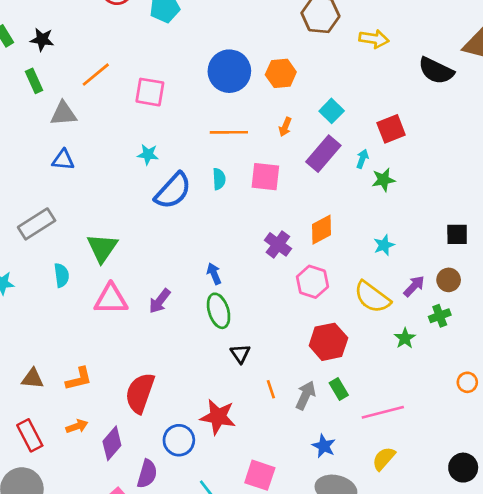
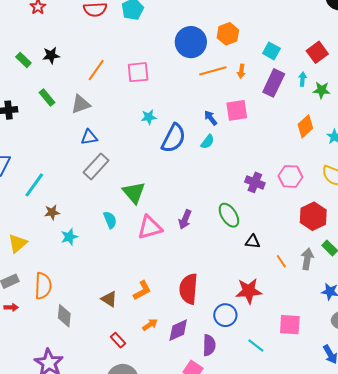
green rectangle: (34, 81) -> (47, 98), moved
orange line: (229, 132) -> (213, 71), moved
cyan semicircle: (219, 179) -> (208, 142), moved, turned 56
green star: (383, 180) -> (322, 90), turned 30
gray rectangle: (37, 224) -> (96, 166), moved
orange diamond: (322, 230) -> (305, 126), moved
purple cross: (278, 244) -> (255, 182), moved
blue arrow: (214, 274) -> (211, 118), moved
black triangle: (240, 354) -> (253, 242), turned -35
brown triangle: (33, 379) -> (109, 299), turned 42
red rectangle: (30, 435) -> (118, 340), size x0.7
purple diamond: (112, 443) -> (178, 330), turned 40

